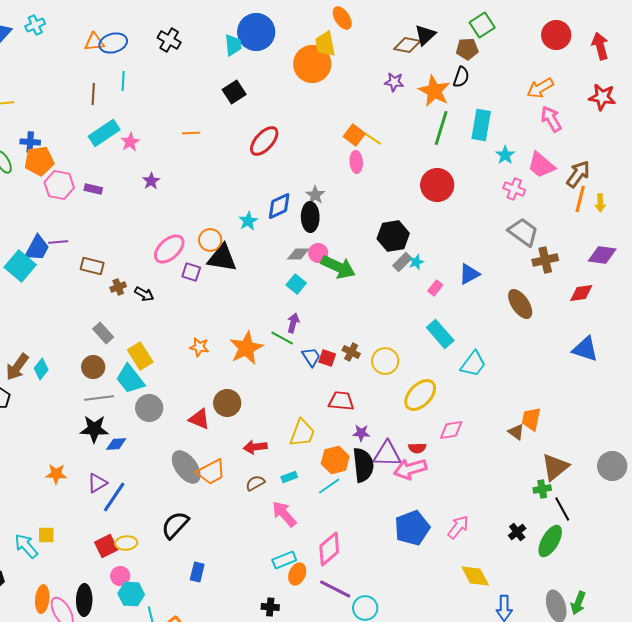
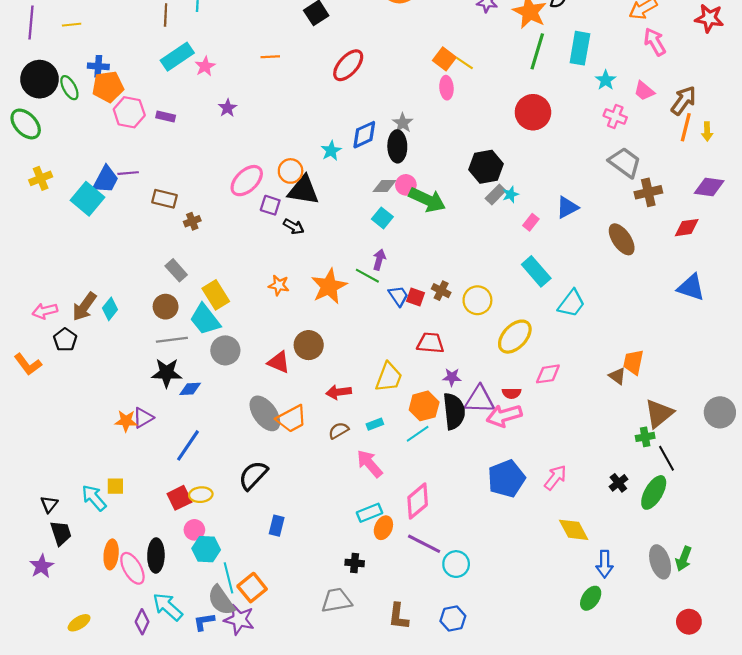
pink trapezoid: (541, 165) -> (644, 91), size x0.7
black arrow: (144, 294) -> (294, 227), moved
purple triangle: (97, 483) -> (143, 418), moved

